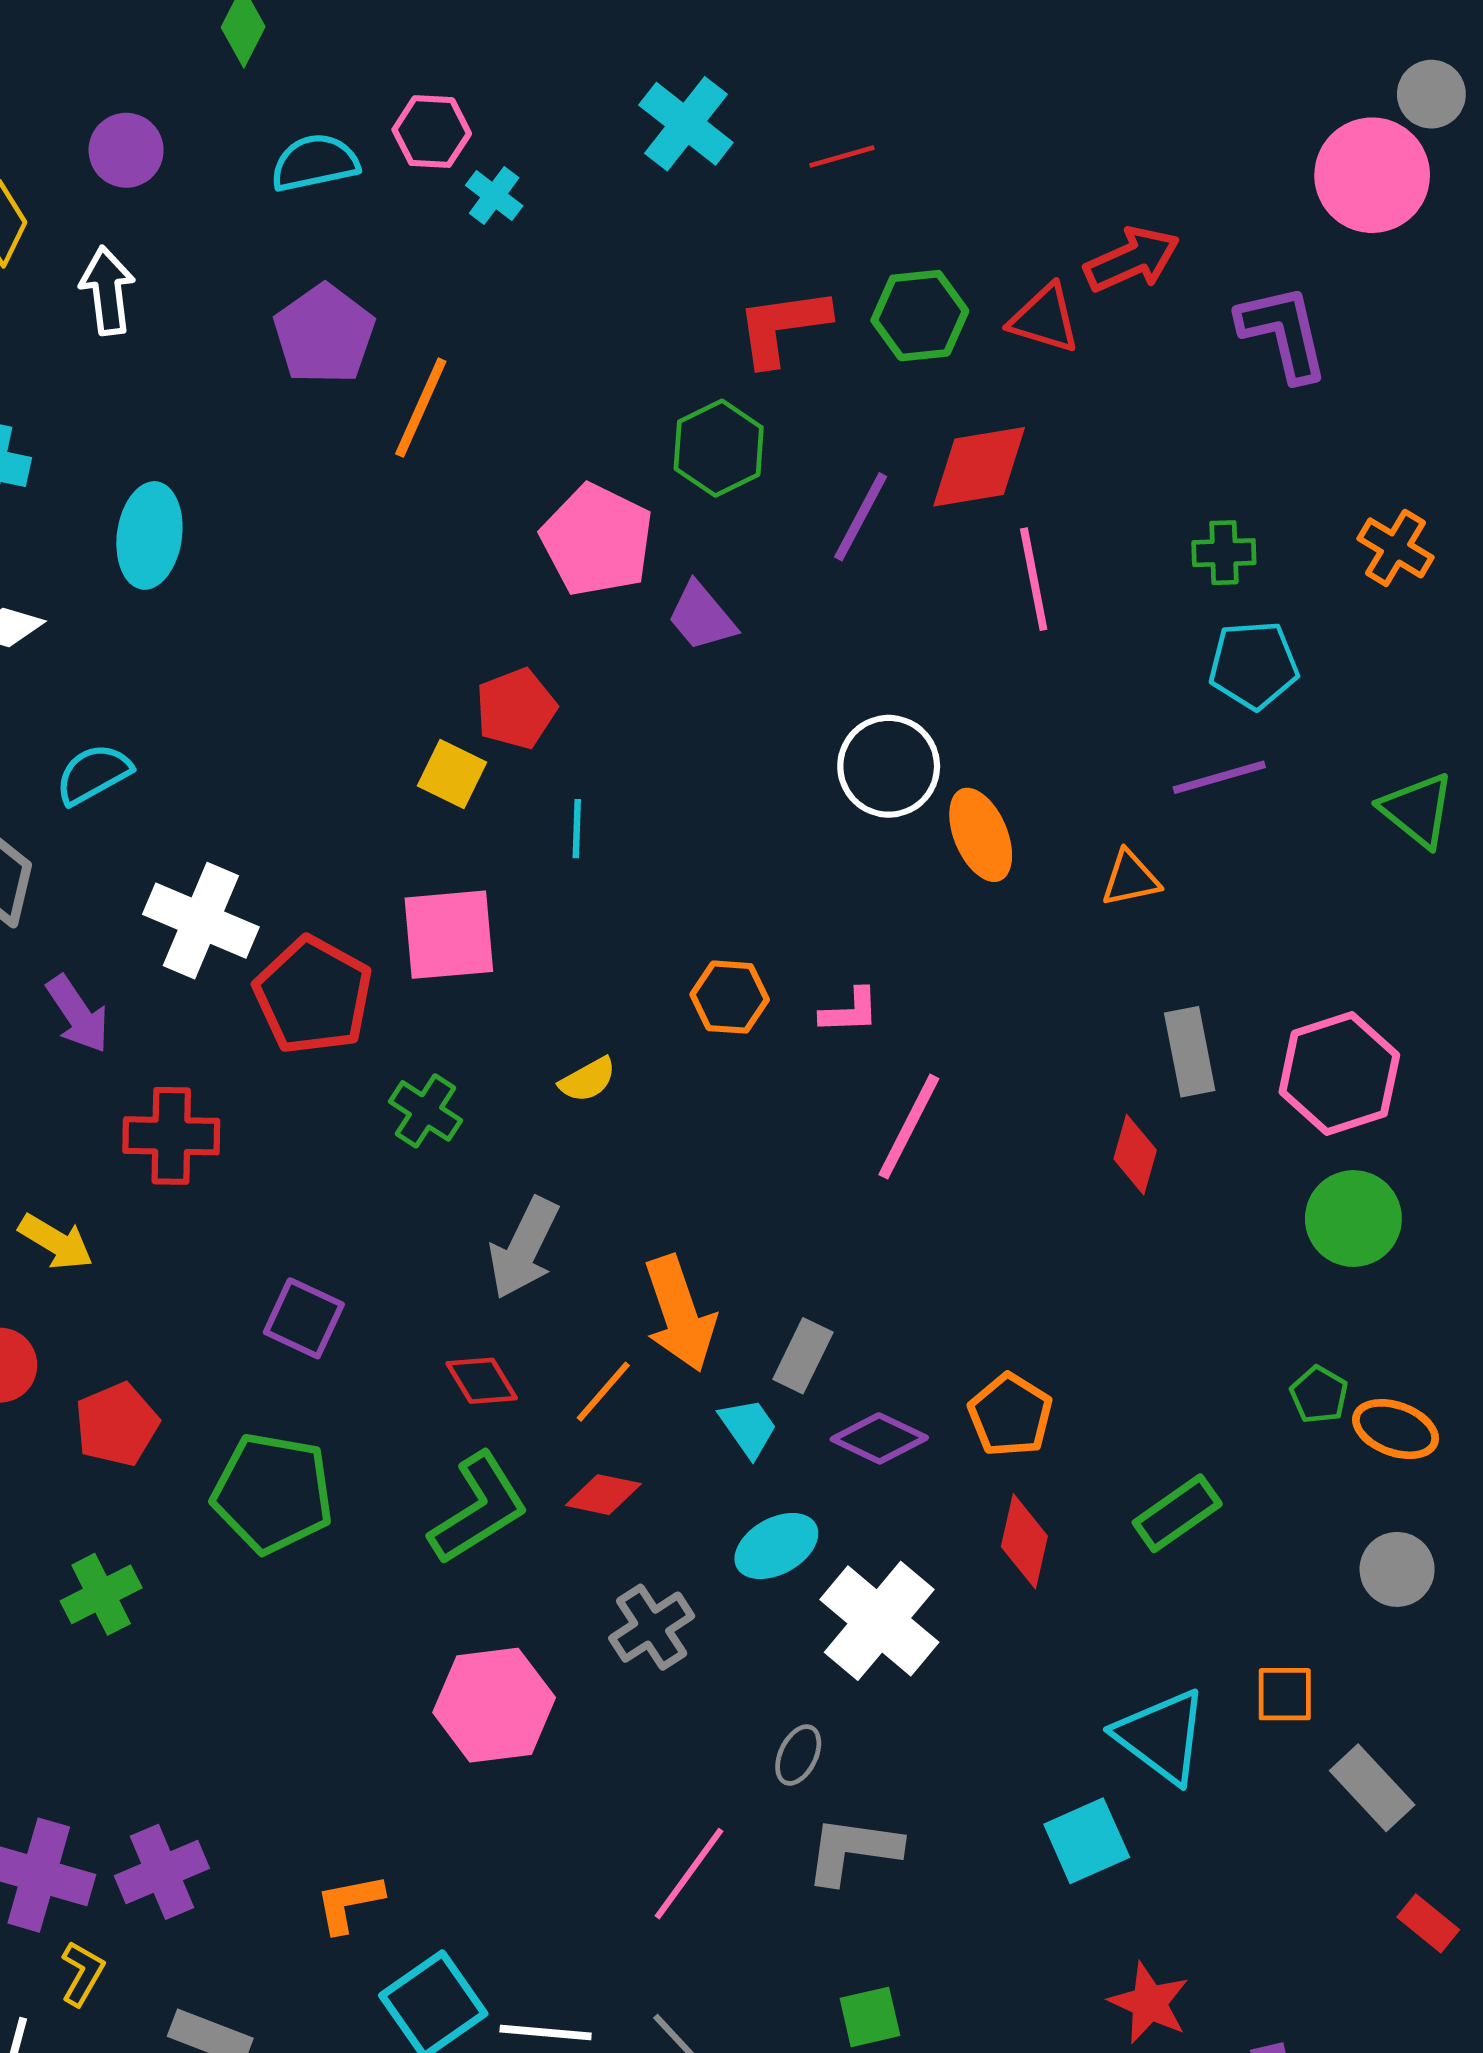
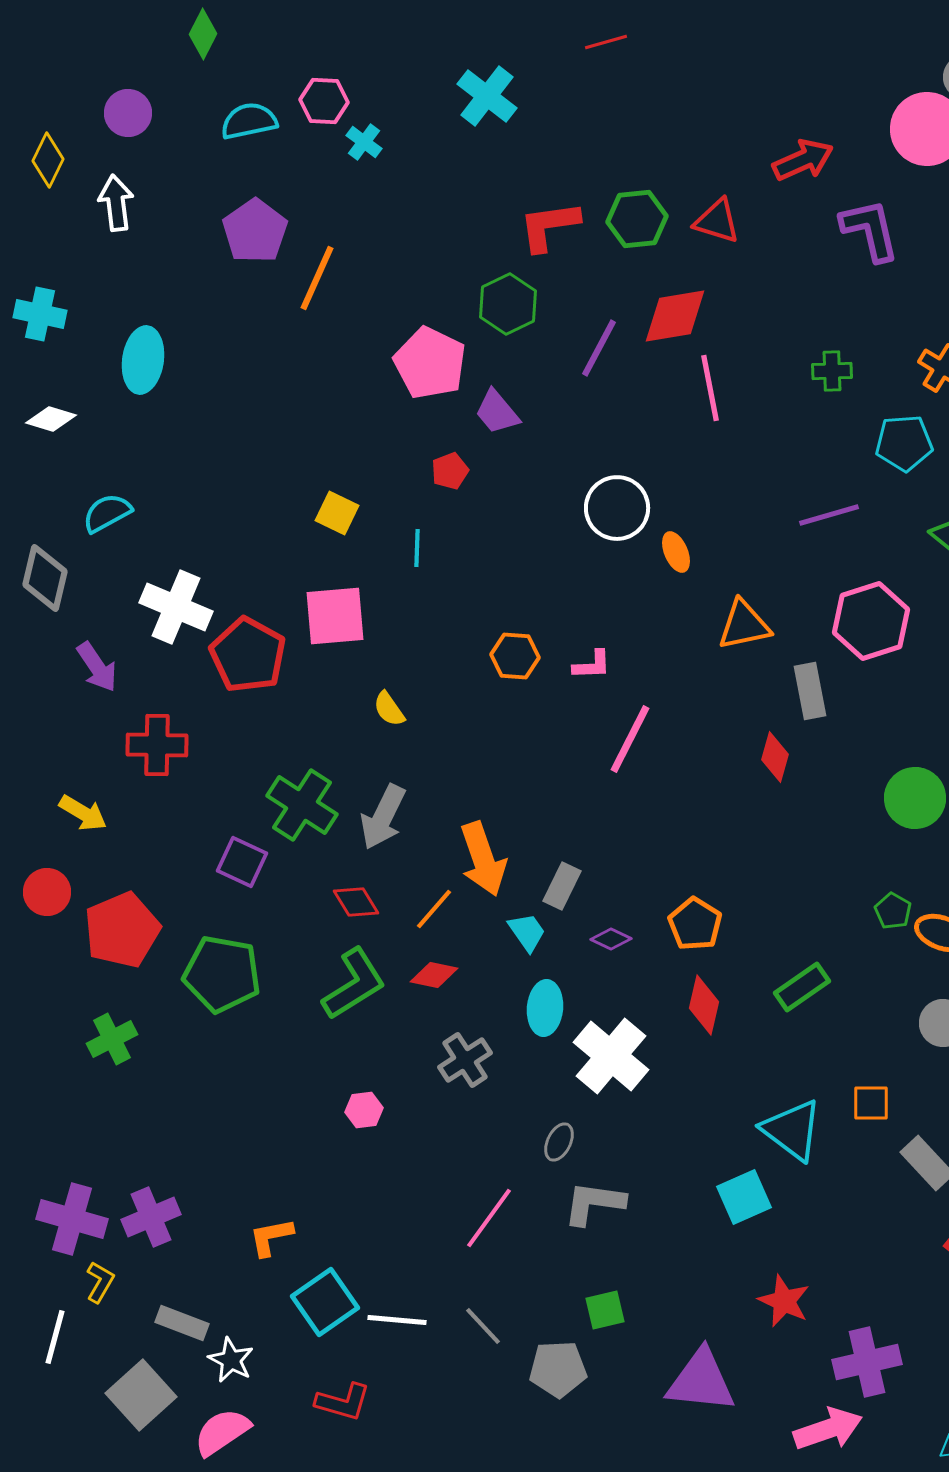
red line: (842, 157) -> (606, 42), moved
red arrow: (1132, 259) -> (803, 160), moved
cyan pentagon: (1254, 665) -> (904, 443), moved
red pentagon: (516, 709) -> (450, 471), moved, size x0.7
orange ellipse: (981, 835) -> (676, 552), size x0.7
orange triangle: (1130, 879) -> (744, 625), moved, size x1.4
pink hexagon: (1339, 1073) -> (871, 621), moved
yellow semicircle: (588, 1080) -> (389, 709), moved, turned 84
green cross: (425, 1111) -> (302, 805), moved, size x1.5
red pentagon: (117, 1424) -> (122, 930), size x1.4
purple diamond: (879, 1438) -> (611, 939), size x0.7
cyan ellipse: (776, 1546) -> (545, 1008), turned -56
pink hexagon: (494, 1705) -> (364, 1110), size x0.5

